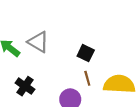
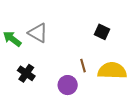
black square: (86, 53) -> (102, 32), moved

